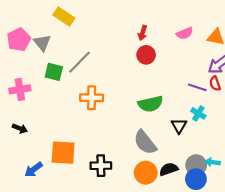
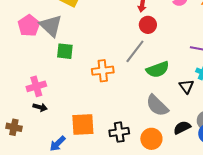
gray triangle: (42, 43) -> (51, 26), size x1.4
gray line: (79, 62) -> (135, 51), moved
pink cross: (20, 89) -> (36, 86), moved
orange circle: (146, 173) -> (151, 139), moved

